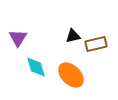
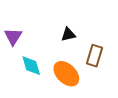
brown rectangle: (96, 44) -> (94, 56), moved, turned -60

